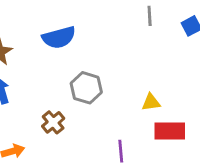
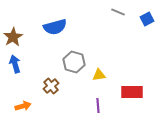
gray line: (150, 16) -> (118, 12), turned -64
yellow triangle: (151, 102) -> (99, 75), moved

